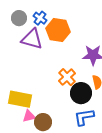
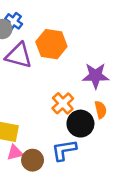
blue cross: (40, 18) -> (14, 21), moved
blue L-shape: (84, 117) -> (64, 150), moved

